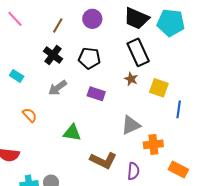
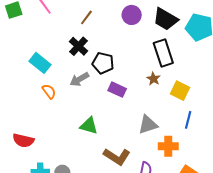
purple circle: (92, 19) -> (132, 15), moved
black pentagon: (89, 58) -> (103, 63), moved
cyan rectangle: (17, 76) -> (40, 63), size x1.5
blue line: (179, 109) -> (188, 120), moved
orange semicircle: (30, 115) -> (49, 91), moved

